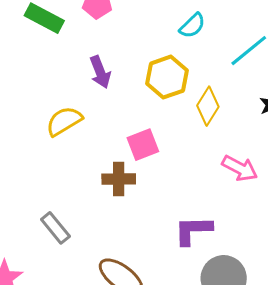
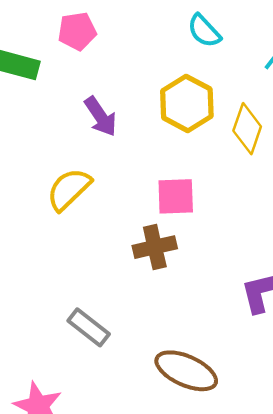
cyan semicircle: (192, 26) -> (204, 31), turned 104
pink square: (143, 145) -> (176, 196), turned 32

